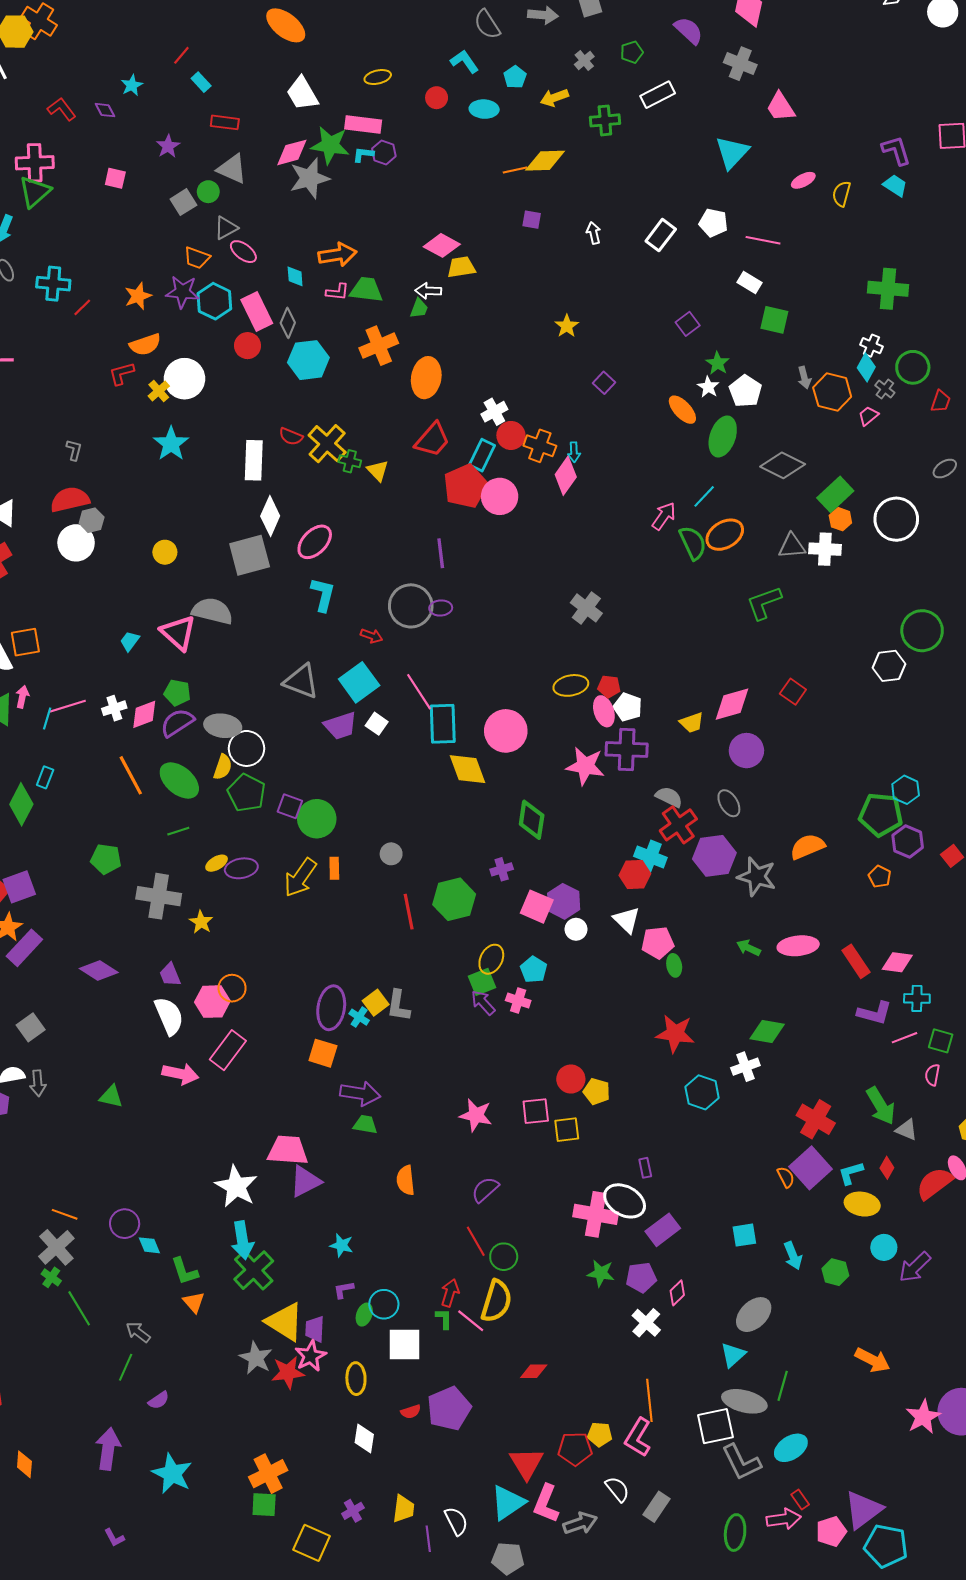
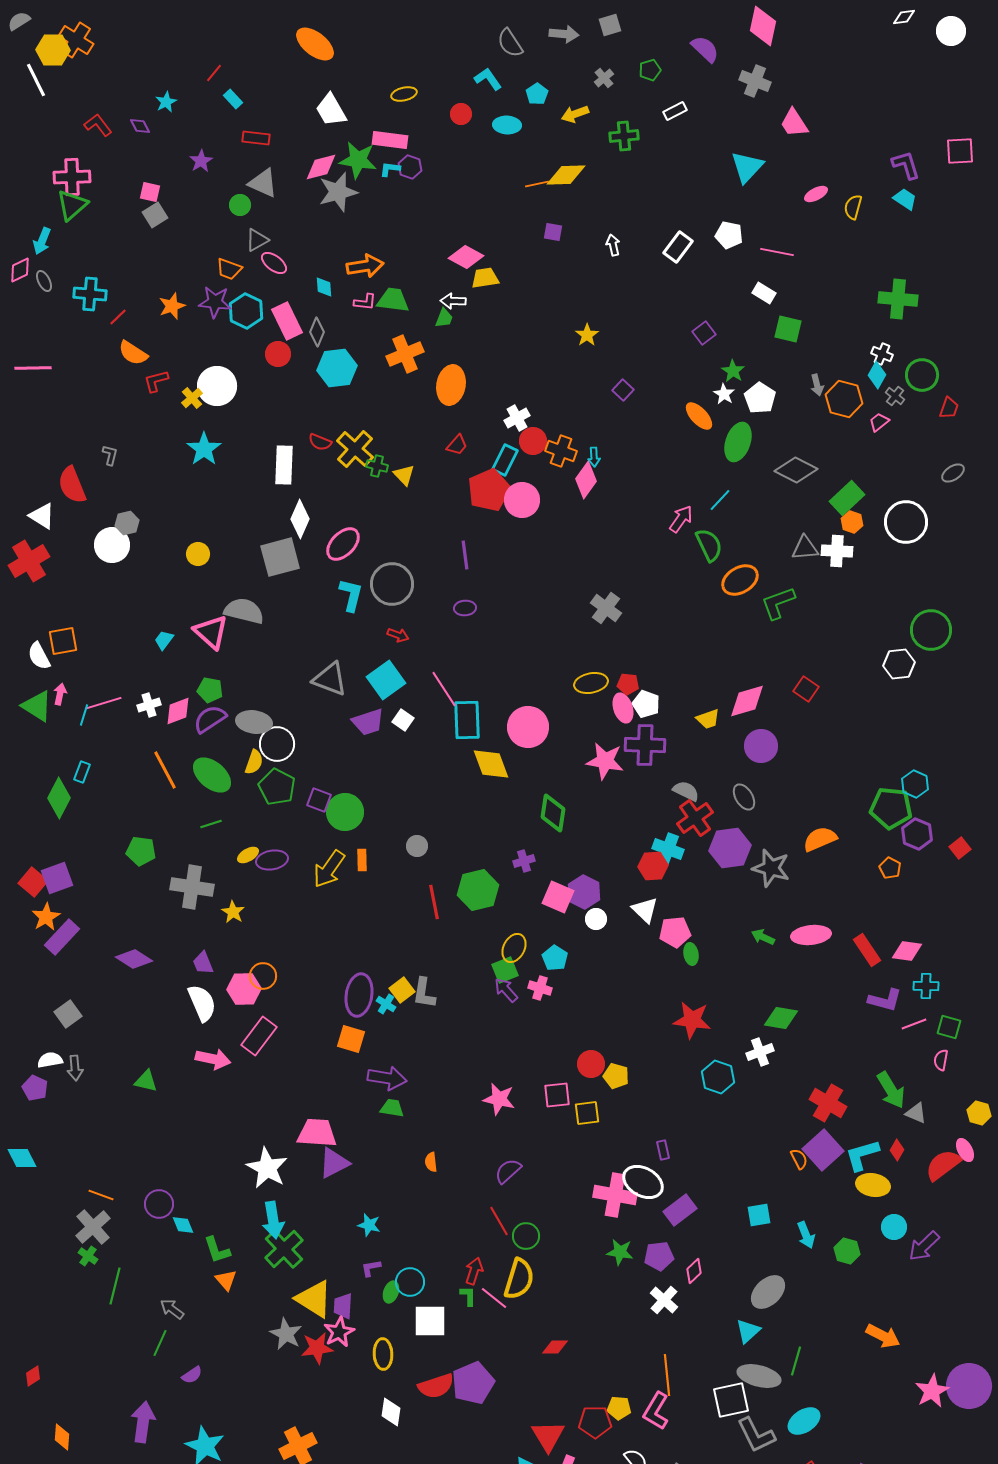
white rectangle: (658, 95) -> (675, 111), size x0.7
gray square: (183, 202) -> (155, 215), moved
orange semicircle: (145, 345) -> (133, 353), moved, turned 52
red trapezoid: (432, 440) -> (457, 445), size x0.6
red semicircle: (70, 500) -> (72, 485), moved, turned -99
orange ellipse: (725, 535) -> (740, 580), moved
gray circle: (411, 606) -> (392, 584), moved
cyan L-shape: (851, 1173) -> (862, 1155), size x1.4
orange semicircle: (406, 1180) -> (431, 1162), size x0.7
green line: (79, 1308) -> (115, 1286), turned 45
red semicircle: (411, 1412) -> (436, 1386), size x1.8

